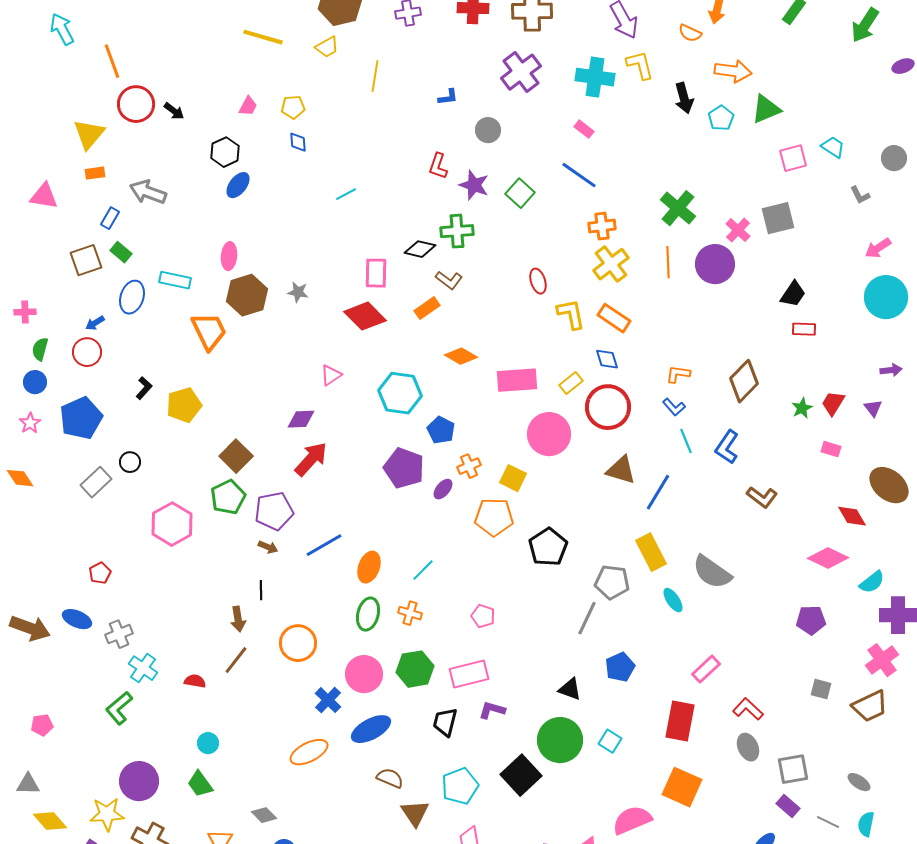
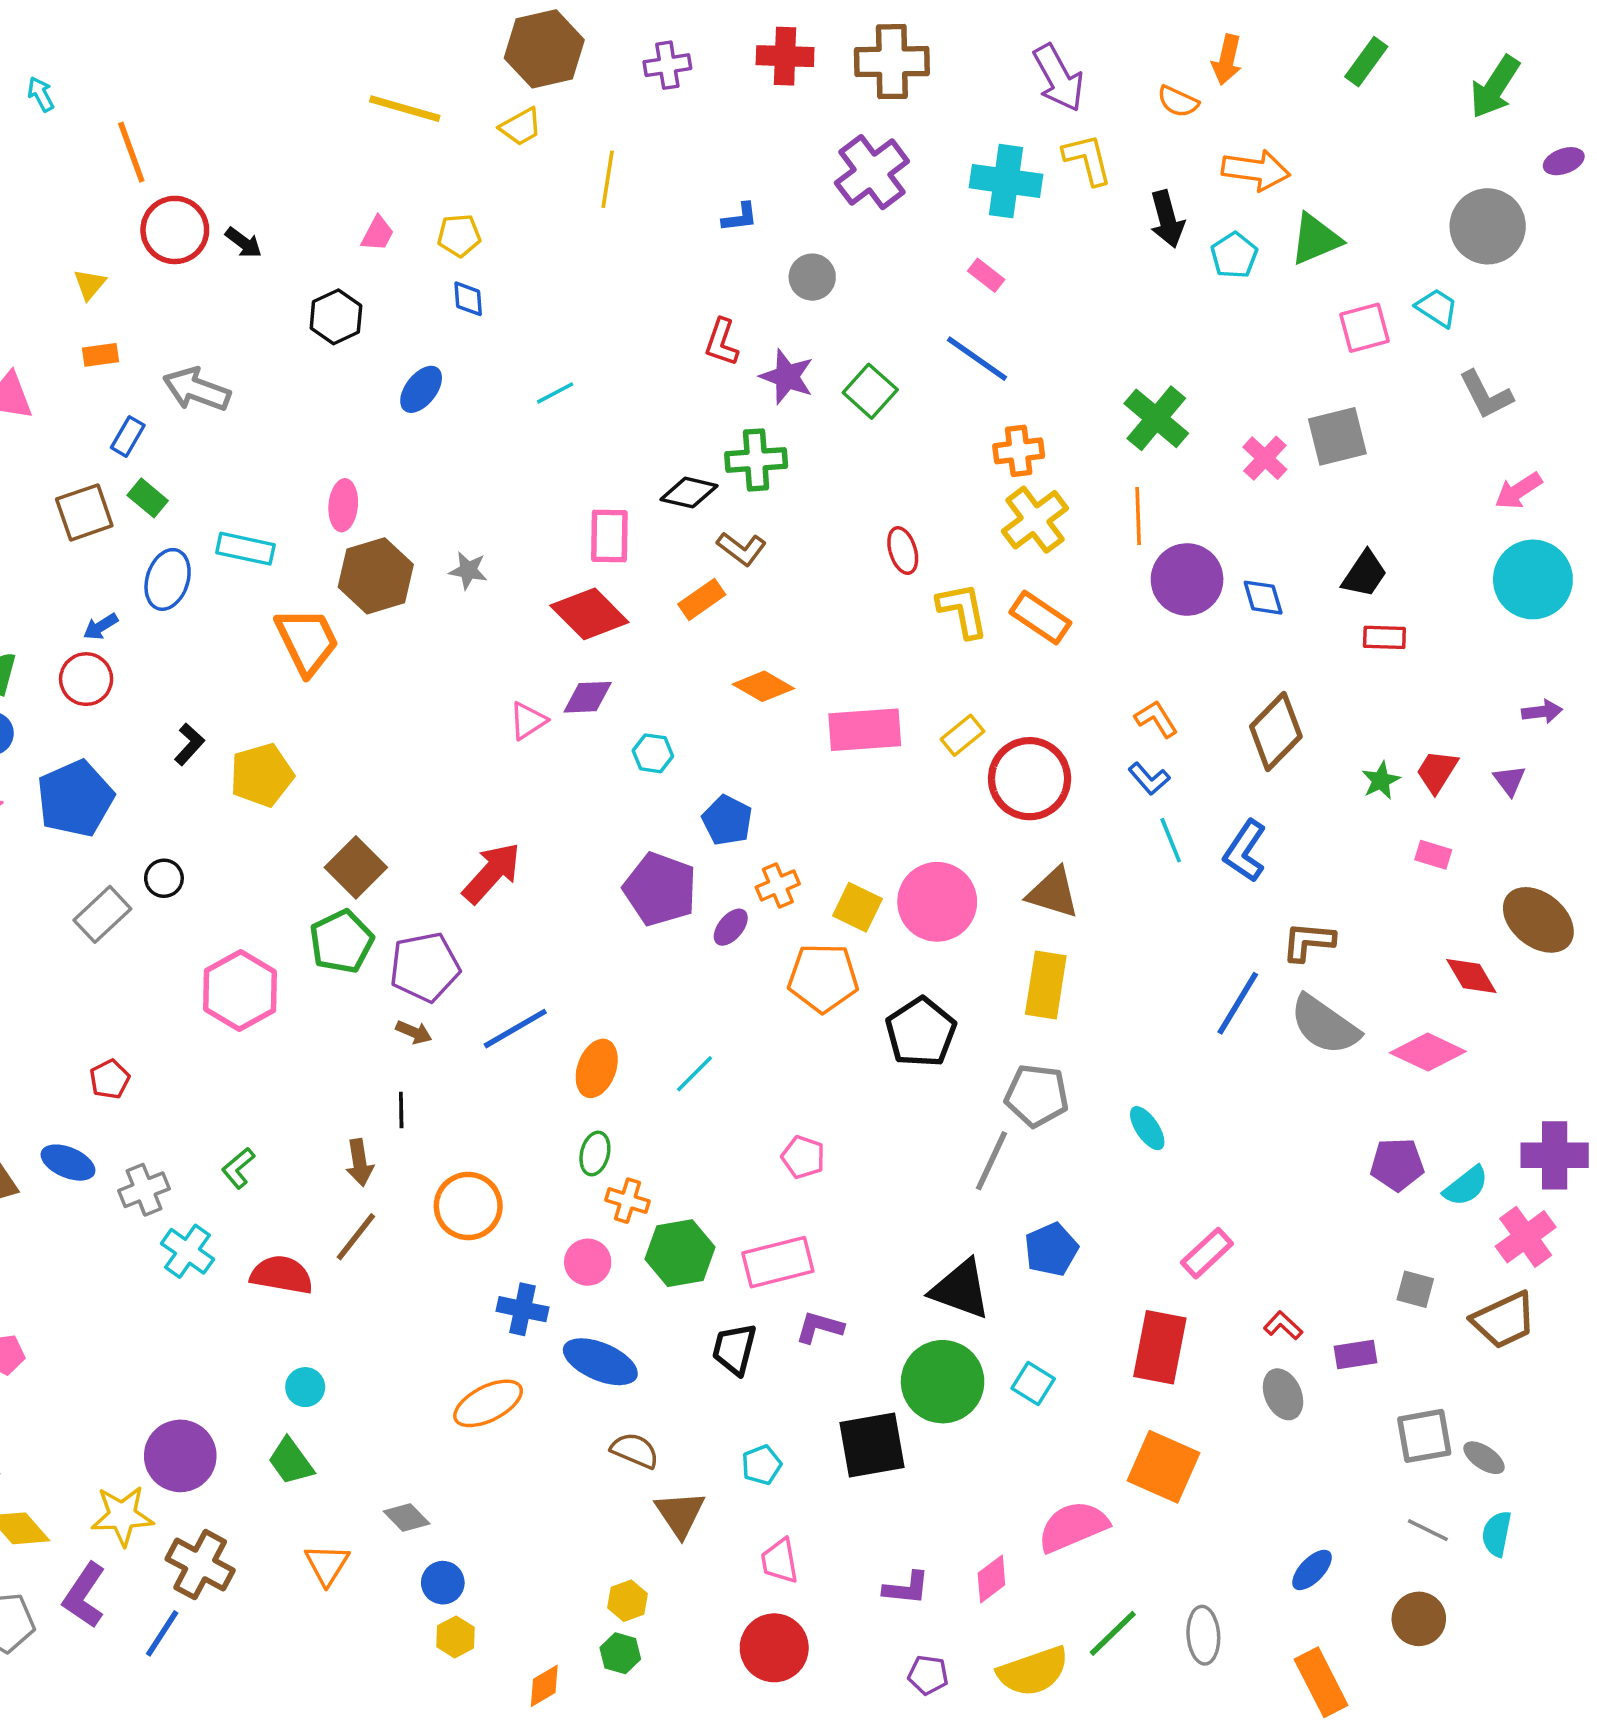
cyan arrow: (62, 29) -> (41, 94), size x0.6
yellow triangle: (89, 134) -> (90, 284), size x0.6
gray circle: (894, 158) -> (1488, 226), moved, size x1.6
blue ellipse: (238, 185) -> (421, 389), moved
gray L-shape: (860, 195) -> (1486, 395), size x1.5
purple circle: (715, 264) -> (1187, 579), moved
blue diamond: (607, 359) -> (1263, 598), moved
orange L-shape: (678, 374) -> (1156, 719), turned 50
cyan hexagon: (400, 393) -> (653, 753), size x0.5
purple diamond: (301, 419) -> (588, 697), moved
pink circle: (549, 434) -> (937, 902), moved
blue line: (658, 492) -> (1238, 1003), moved
brown L-shape: (762, 497) -> (1308, 942), turned 148
yellow rectangle: (651, 552) -> (1046, 985), moved, turned 36
gray semicircle: (712, 572) -> (1325, 1025), moved
cyan semicircle: (872, 582) -> (1466, 1186), moved
orange cross: (410, 613) -> (628, 1201), moved
green ellipse: (368, 614) -> (595, 1153), size x0.7
pink circle: (364, 674) -> (588, 1262), size x0.7
red semicircle: (195, 681) -> (282, 1275), size x1.6
black triangle: (570, 689) -> (961, 1289), size x1.5
blue cross: (328, 700) -> (522, 1309), turned -32
green L-shape: (119, 708) -> (238, 1168), moved, size x0.7
red L-shape: (748, 709) -> (1283, 1326), size x0.7
blue ellipse: (371, 729) -> (600, 1362), turned 51
gray square: (793, 769) -> (1424, 1436), moved
black square: (521, 775) -> (872, 1445), turned 33
cyan pentagon: (460, 786) -> (762, 1465), size x0.6
purple rectangle: (788, 806) -> (1355, 1354), moved, turned -50

